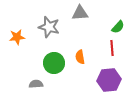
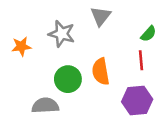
gray triangle: (80, 13) -> (101, 16), turned -48
orange semicircle: (80, 57) -> (101, 72), size x1.5
gray semicircle: (36, 84) -> (45, 106), size x1.5

